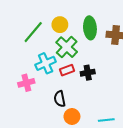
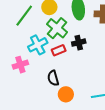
black cross: (88, 73) -> (79, 43), moved

